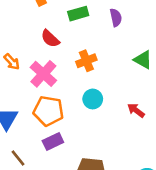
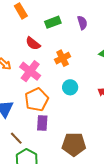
orange pentagon: (48, 111) -> (37, 100), turned -30
purple rectangle: (53, 142) -> (42, 123), turned -56

